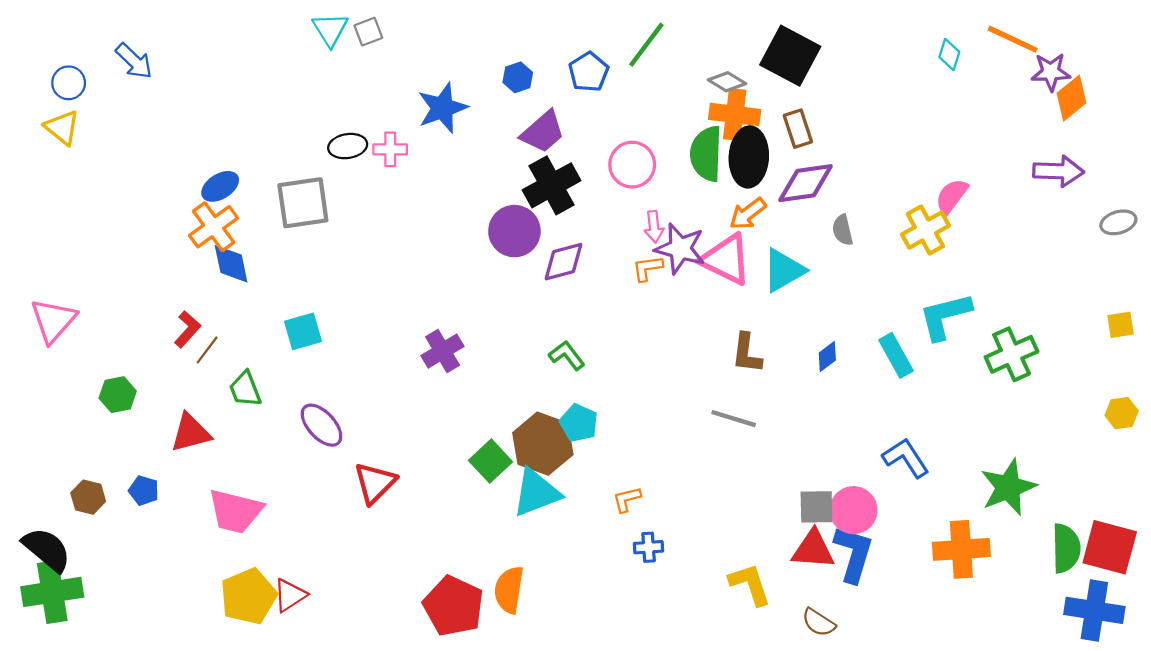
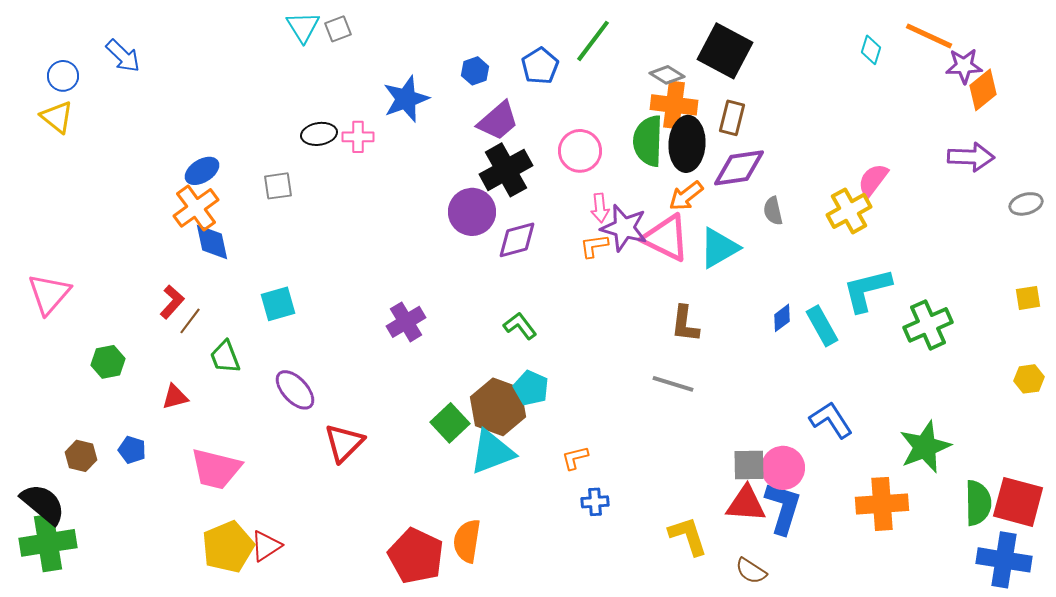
brown rectangle: (798, 129) -> (732, 118), turned 32
gray square: (303, 203) -> (278, 186), size x0.6
blue diamond: (827, 356) -> (782, 318), moved
red triangle: (191, 433) -> (175, 397), size x0.7

